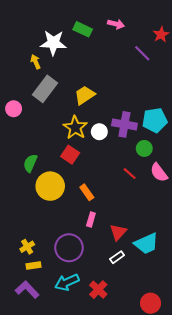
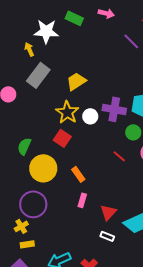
purple circle: (69, 248) -> (33, 204), moved
white rectangle: (117, 257) -> (107, 236), turned 56

